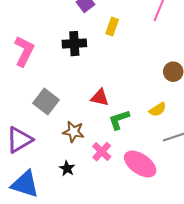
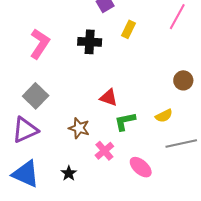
gray square: (46, 101) -> (36, 96), moved
pink ellipse: (140, 164) -> (141, 167), size x0.7
black star: (67, 168) -> (69, 173), moved

